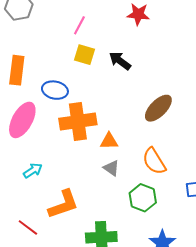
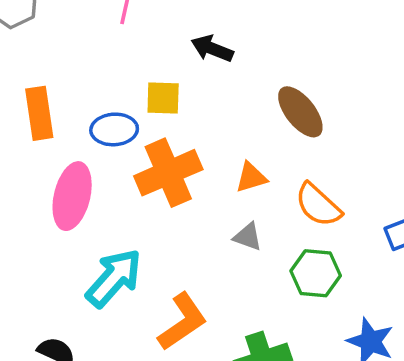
yellow square: (84, 55) -> (163, 98), moved
brown ellipse: (158, 108) -> (300, 112), turned -68
orange triangle: (109, 141) -> (251, 177), moved
cyan arrow: (33, 170) -> (114, 278), size x1.8

